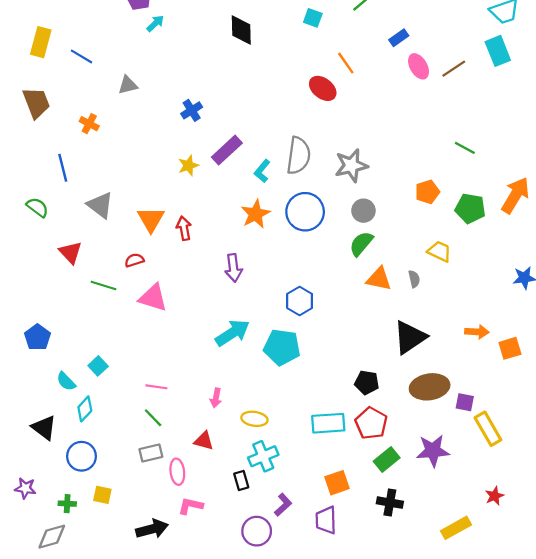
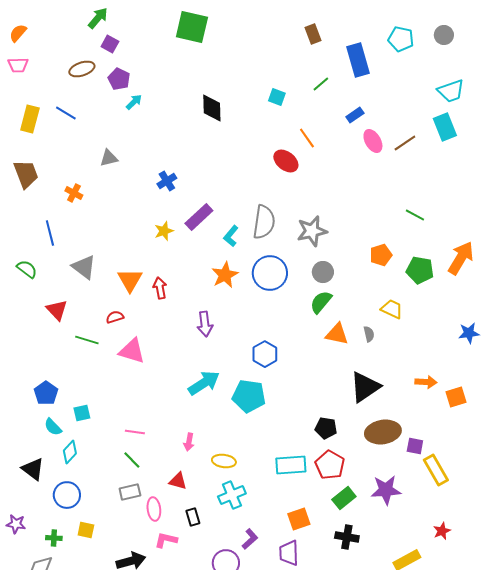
blue line: (81, 56) -> (66, 113), moved
blue pentagon: (37, 337) -> (46, 393), moved
cyan square: (98, 366) -> (82, 413), turned 30
black rectangle: (241, 480) -> (193, 517), moved

